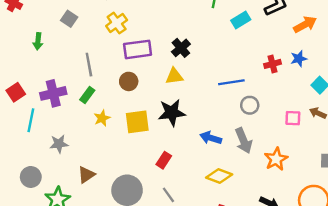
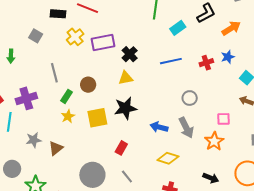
purple rectangle: (138, 49) -> (103, 42), moved
blue line: (231, 82) -> (171, 61), moved
green rectangle: (87, 95) -> (66, 96), moved
pink square: (293, 118) -> (223, 119), moved
brown triangle: (86, 175) -> (56, 148), moved

